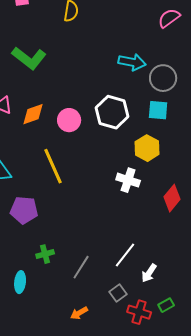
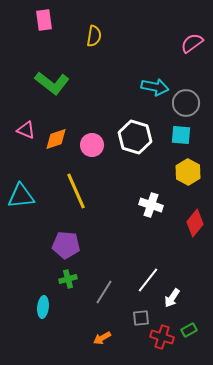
yellow hexagon: (147, 148) -> (188, 172), moved
purple pentagon: (24, 210) -> (66, 245), moved
gray square: (118, 293) -> (141, 318), turned 30

